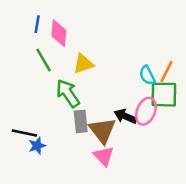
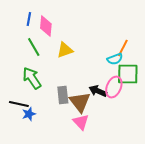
orange line: (166, 72) -> (123, 48), moved
cyan semicircle: (147, 75) -> (115, 59), turned -84
green arrow: (68, 93) -> (32, 78), moved

